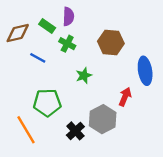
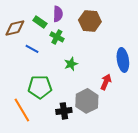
brown hexagon: (111, 42) -> (90, 21), moved
black cross: (75, 131) -> (64, 111), turned 35

